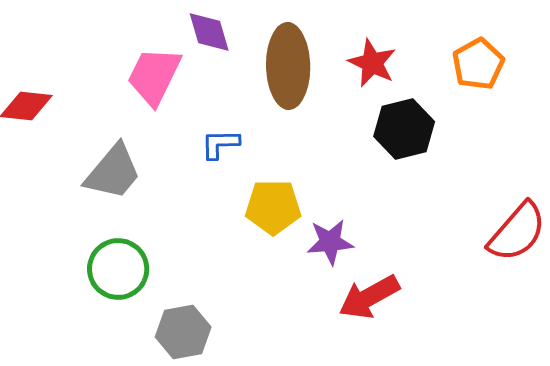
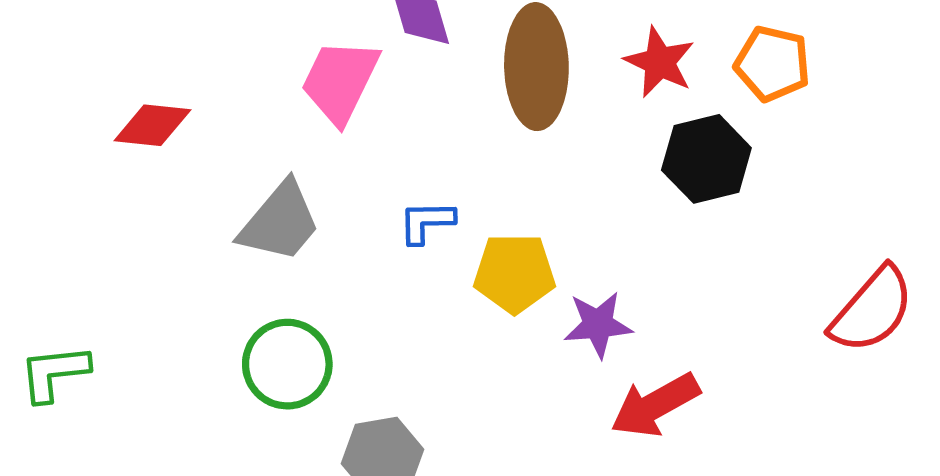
orange pentagon: (478, 64) -> (772, 64), moved, turned -30
blue L-shape: (220, 144) -> (427, 222), moved

